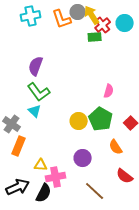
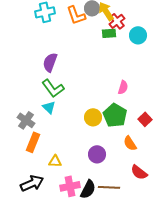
cyan circle: (125, 23) -> (138, 35), moved
pink cross: (56, 177) -> (70, 186), moved
brown line: (95, 191) -> (109, 187), turned -40
black semicircle: (44, 193) -> (88, 189), moved

